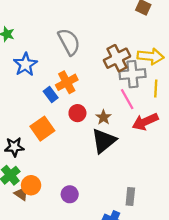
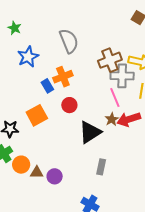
brown star: (103, 117) -> (112, 119), moved
brown triangle: (21, 194) -> (37, 172), moved, turned -40
gray rectangle: (130, 197) -> (101, 167), moved

